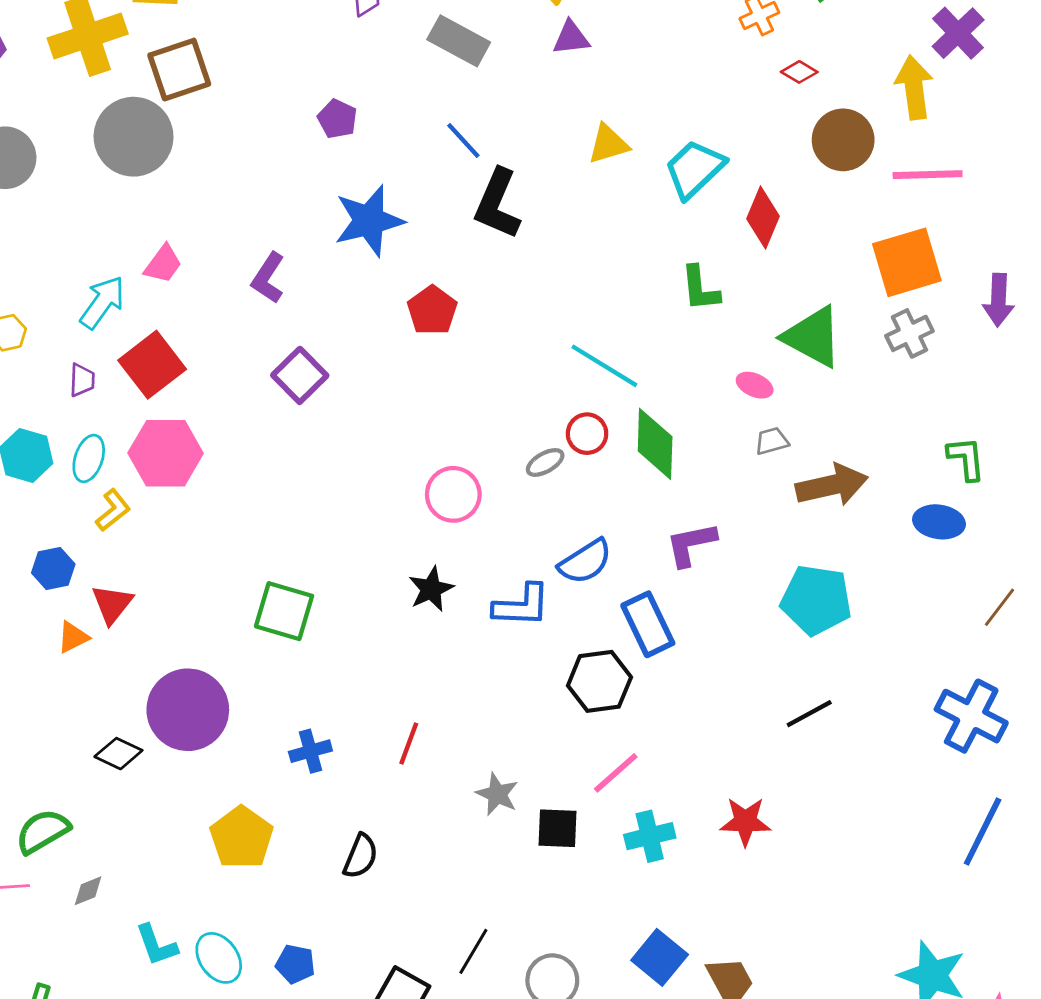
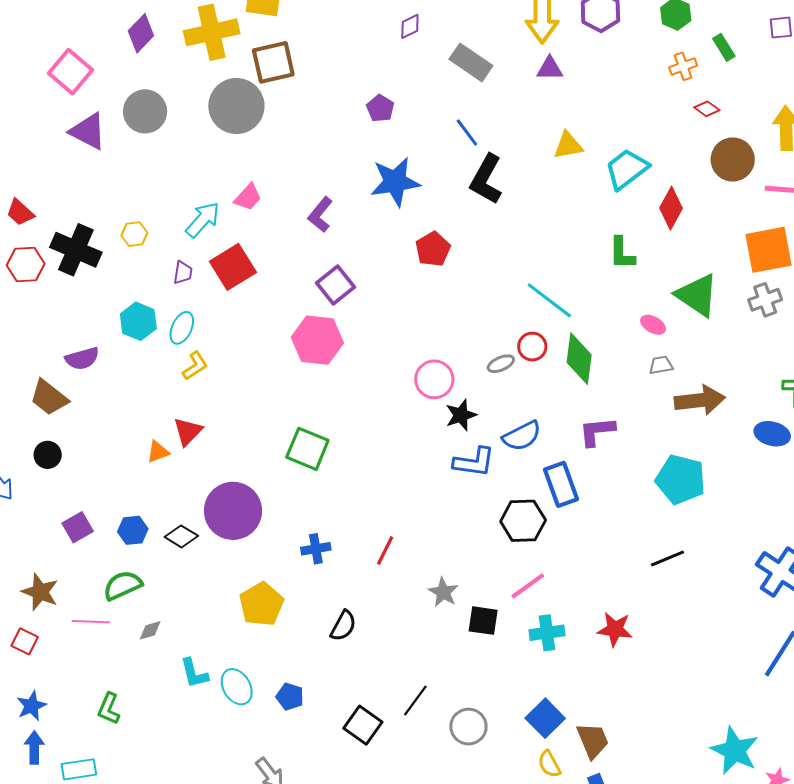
pink hexagon: (166, 453) -> (317, 340), moved
blue hexagon: (53, 569) -> (133, 530), moved
black star: (431, 589) -> (461, 415), moved

